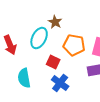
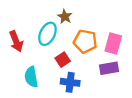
red square: (53, 62) -> (63, 60), turned 32
blue cross: (60, 83) -> (70, 82), turned -30

